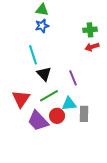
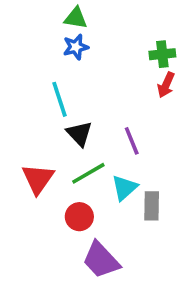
red arrow: (92, 47) -> (166, 85), turned -48
cyan triangle: (69, 104) -> (124, 188), turned -35
red circle: (57, 116) -> (79, 217), moved
purple trapezoid: (38, 121) -> (101, 260), moved

